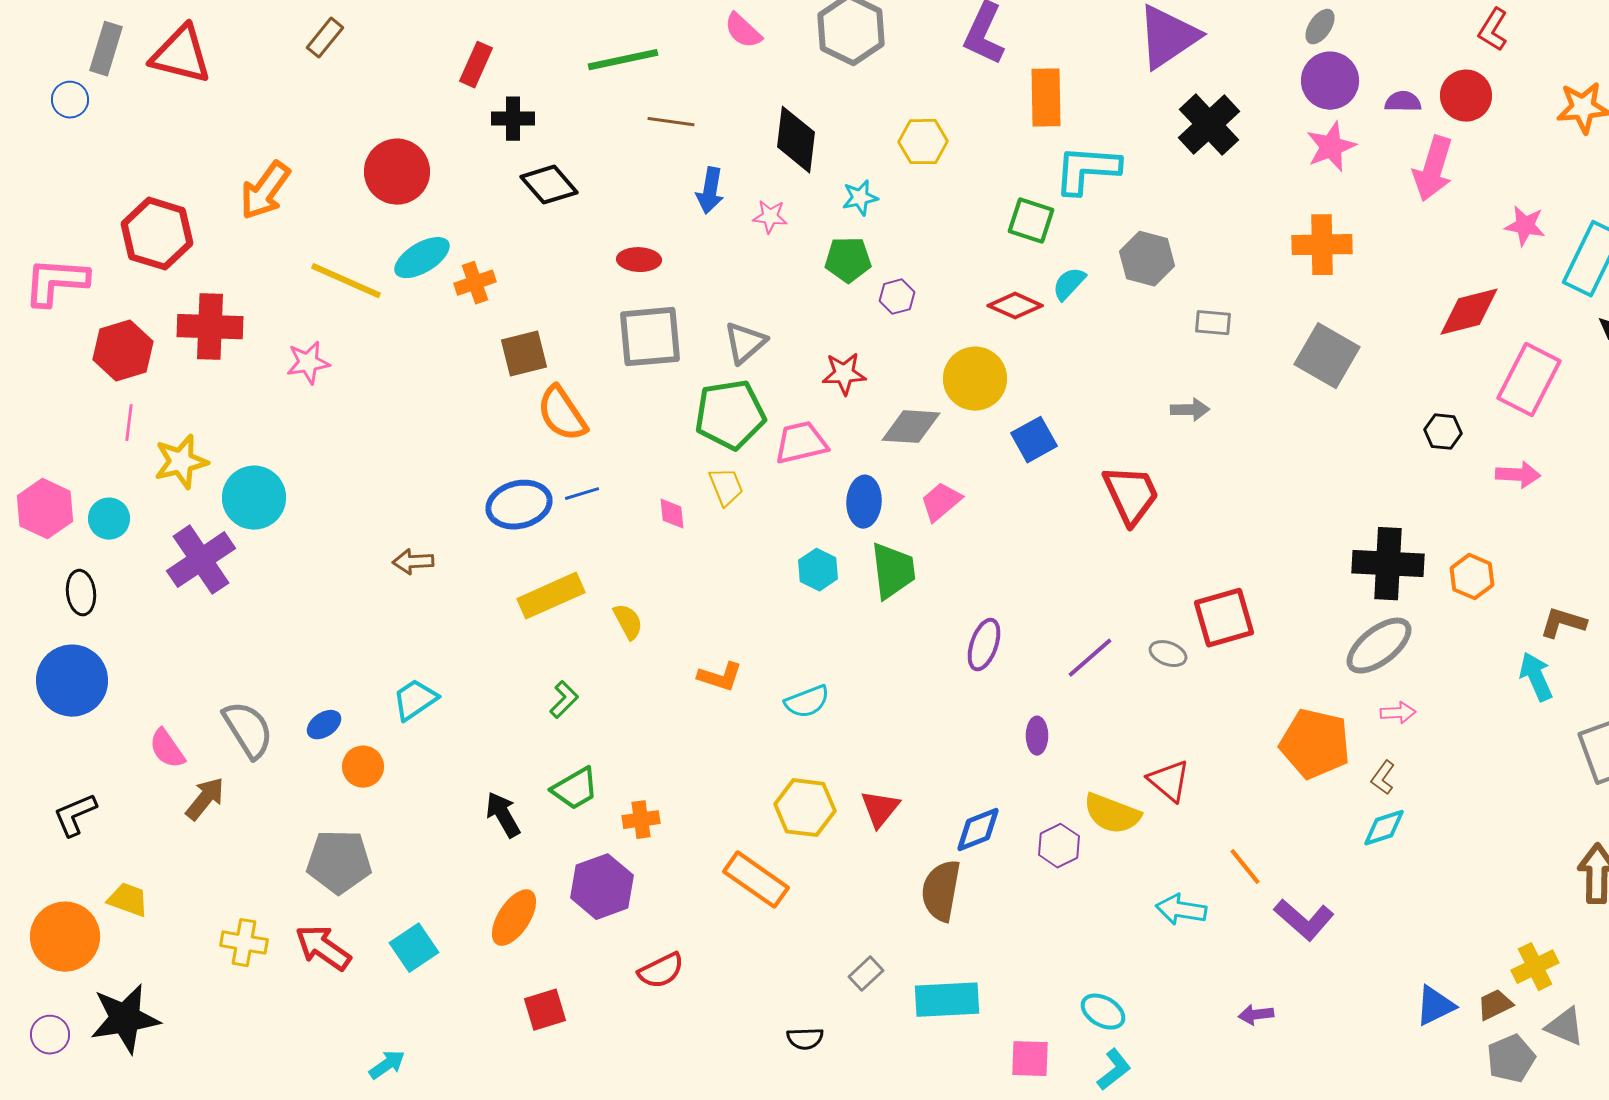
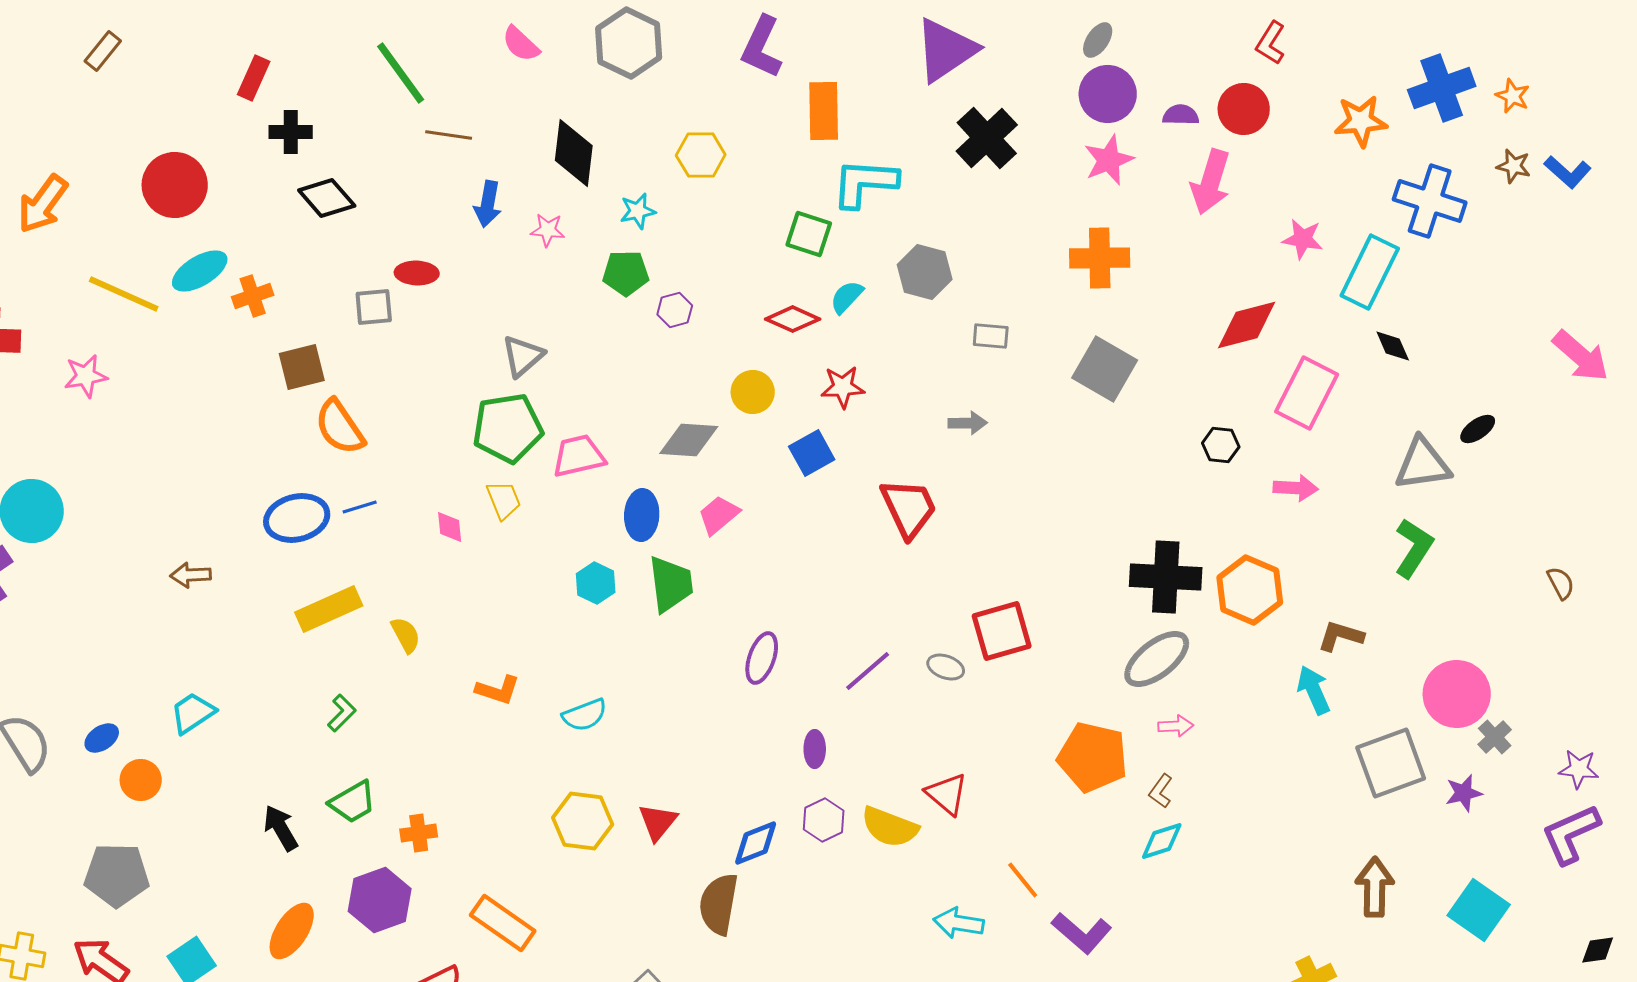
green line: (623, 60) -> (401, 73), turned 66
gray square: (650, 337) -> (374, 307), moved, size x0.6
red star: (844, 374) -> (843, 387), moved
yellow circle: (975, 379) -> (753, 392), size x0.7
orange hexagon: (1472, 577) -> (1250, 590), size x1.5
purple hexagon: (1059, 846) -> (824, 820), moved
orange rectangle: (756, 880) -> (503, 923), moved

